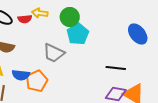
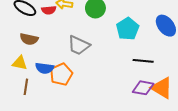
cyan pentagon: (78, 34) -> (128, 29), moved

